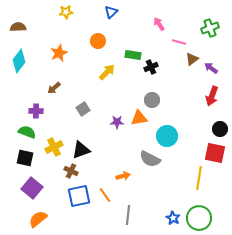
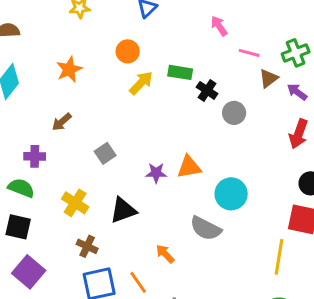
green cross: (210, 28) -> (296, 53), moved
black cross: (151, 67) -> (207, 90), turned -32
yellow arrow: (107, 72) -> (141, 83), moved
gray circle: (152, 100) -> (234, 113), moved
yellow cross: (54, 147) -> (75, 203), moved, turned -30
black triangle: (81, 150) -> (123, 210), moved
orange arrow: (123, 176) -> (165, 254), turned -120

